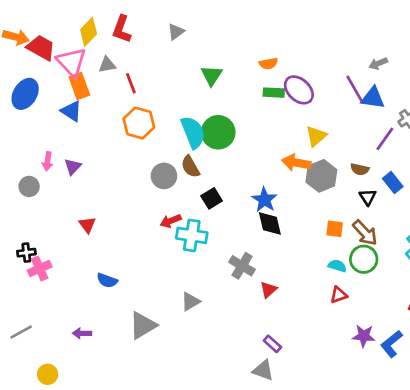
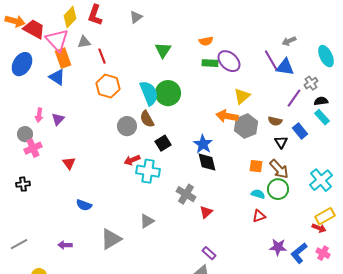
pink cross: (40, 268) -> (33, 148), moved

